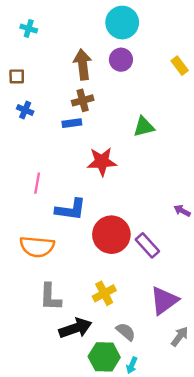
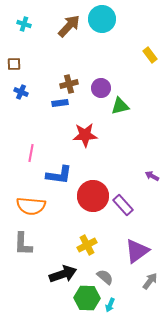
purple circle: (121, 60) -> (101, 88), moved
brown arrow: (83, 64) -> (69, 26), moved, turned 50
gray L-shape: (50, 297) -> (23, 244), moved

